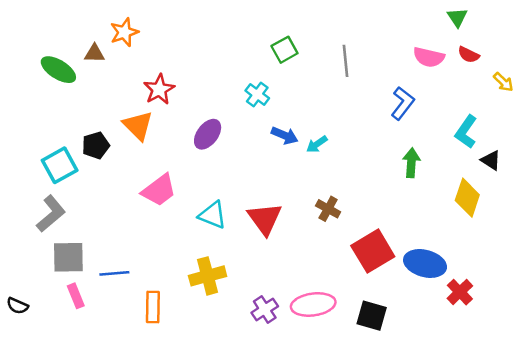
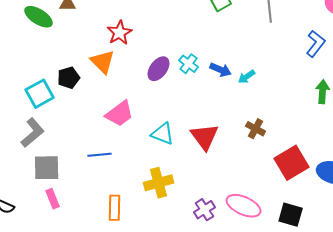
cyan cross: (257, 94) -> (189, 64), moved
blue line: (114, 273) -> (100, 155), moved
pink ellipse: (313, 304) -> (244, 206), turned 32

